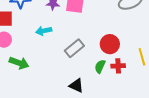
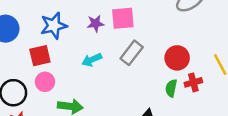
gray rectangle: (74, 48) -> (132, 53), moved

